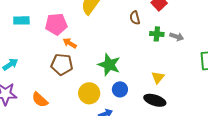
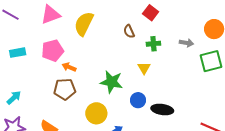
gray arrow: (177, 37) -> (186, 43), moved
yellow triangle: (158, 77) -> (144, 68), moved
blue circle: (120, 89) -> (138, 100), moved

